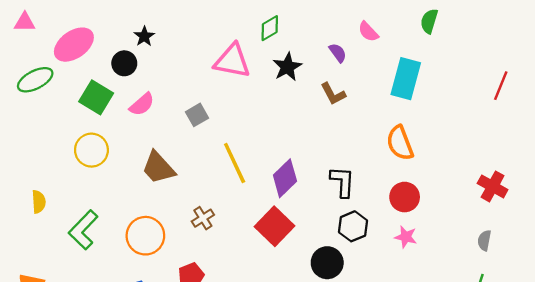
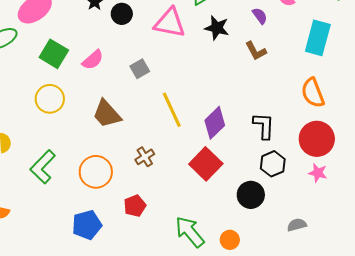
black circle: (124, 63) -> (122, 14), moved
black star: (287, 67) -> (217, 28), turned -30
red circle: (405, 197) -> (317, 139), size x1.4

